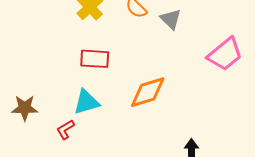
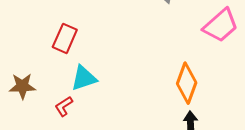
red rectangle: (95, 59) -> (65, 38), moved, turned -68
orange diamond: (148, 92) -> (187, 83), moved, turned -51

